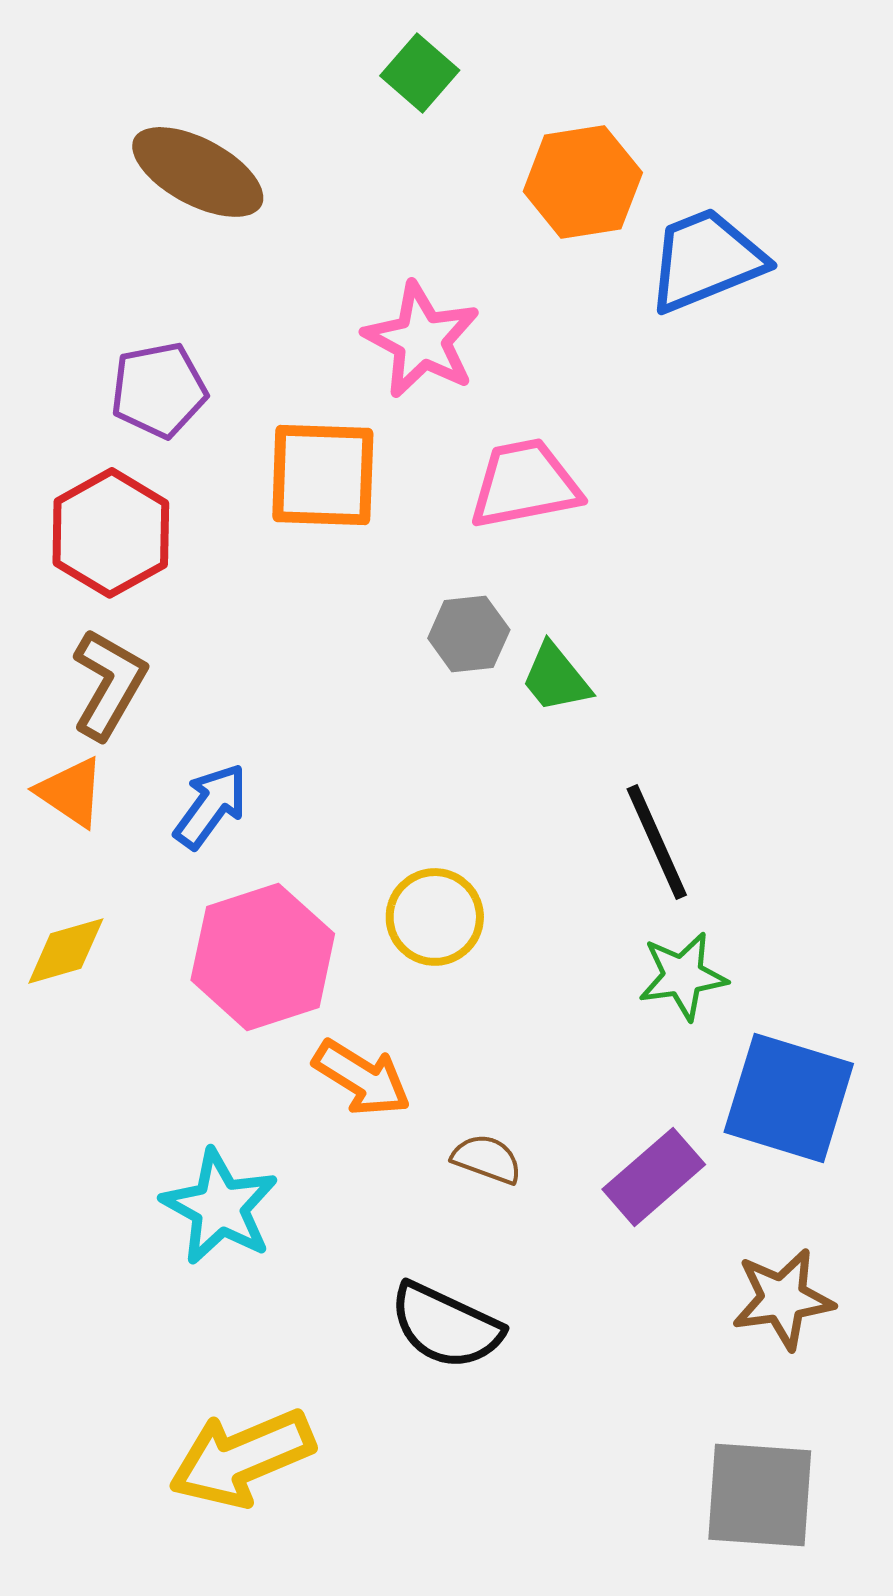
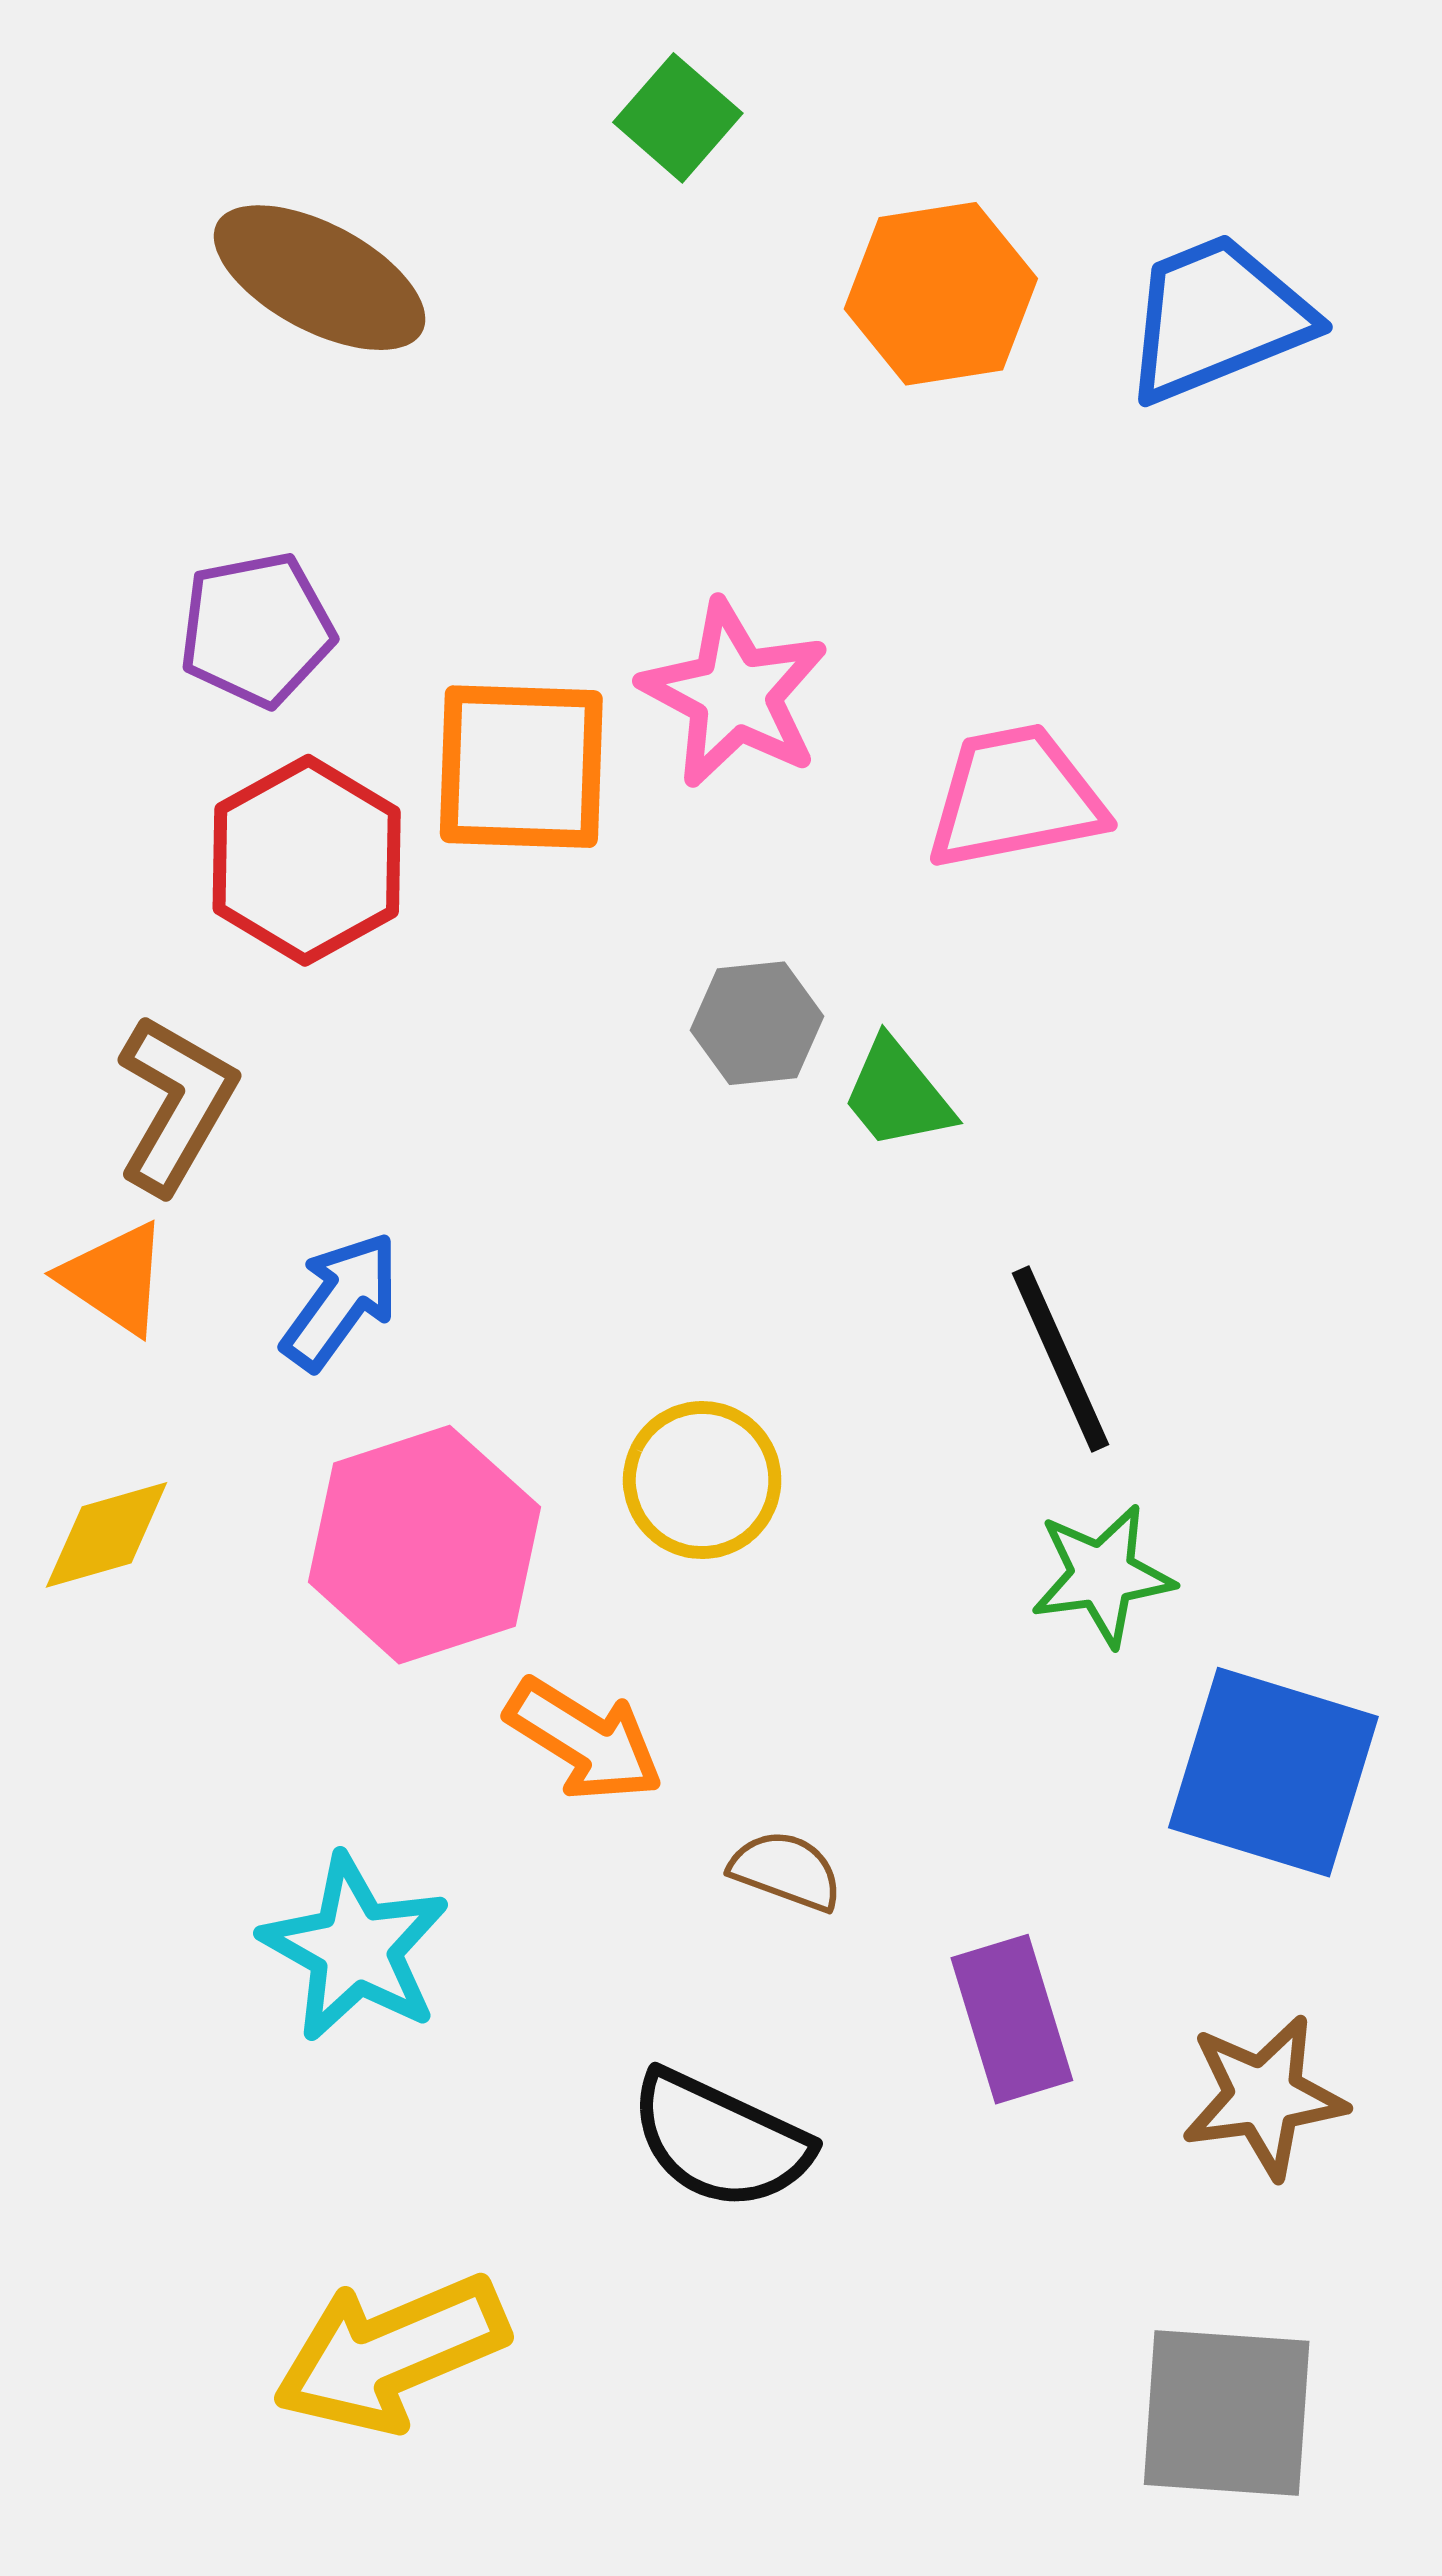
blue trapezoid: (706, 260) -> (1217, 318), moved
pink star: (422, 340) -> (734, 694), moved
pink trapezoid: (525, 484) -> (1015, 797), moved
red hexagon: (111, 533) -> (307, 860), moved
purple rectangle: (654, 1177) -> (1012, 2019), moved, turned -66

